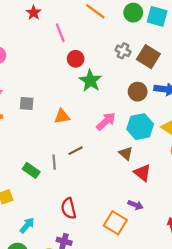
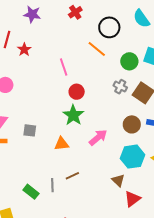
red star: (34, 13) -> (24, 50), moved
green circle: (133, 13) -> (129, 61), moved
green star: (90, 81) -> (73, 115), moved
pink arrow: (106, 121) -> (98, 137), moved
red triangle: (142, 173) -> (132, 199), turned 42

